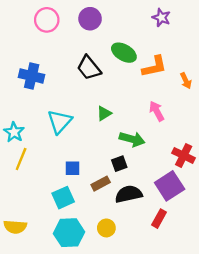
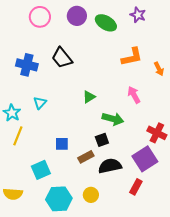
green ellipse: (124, 53) -> (106, 23), moved
black trapezoid: (89, 68) -> (62, 58), moved
cyan triangle: (60, 122) -> (40, 103), moved, size x0.6
cyan square: (63, 198) -> (41, 170), moved

